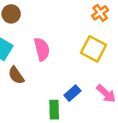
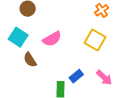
pink semicircle: (42, 49) -> (52, 39), turned 72

